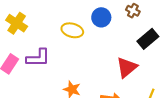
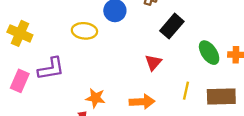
red triangle: (127, 67) -> (153, 62), size x0.7

